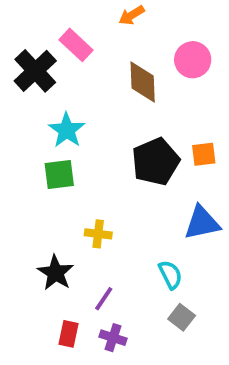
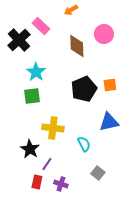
yellow cross: (98, 234) -> (53, 128), size x1.5
cyan semicircle: (170, 275) -> (84, 144), moved
purple line: (104, 299) -> (47, 164), moved

